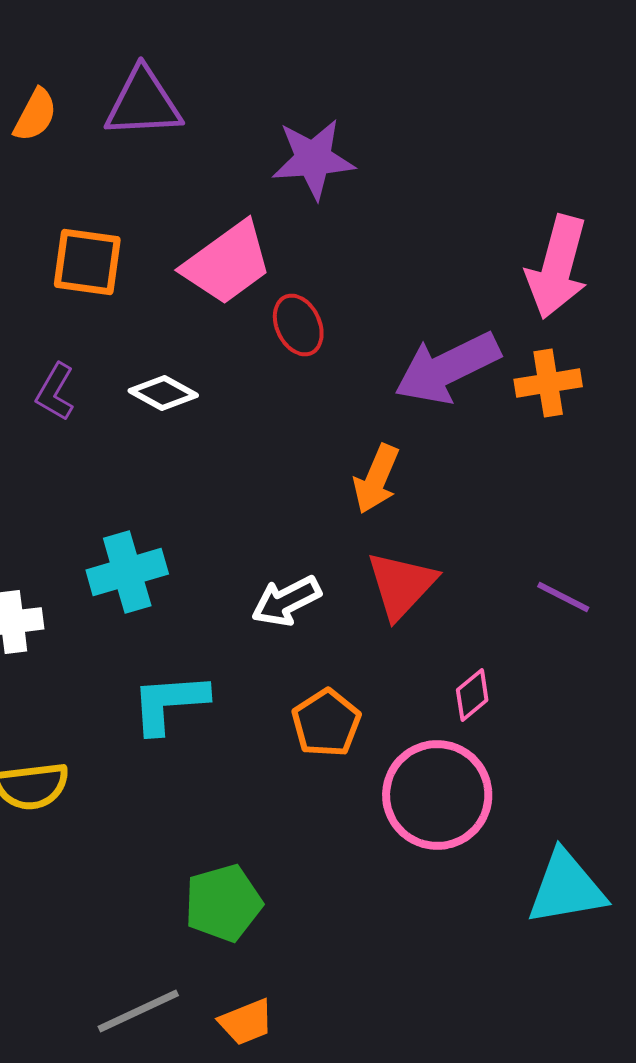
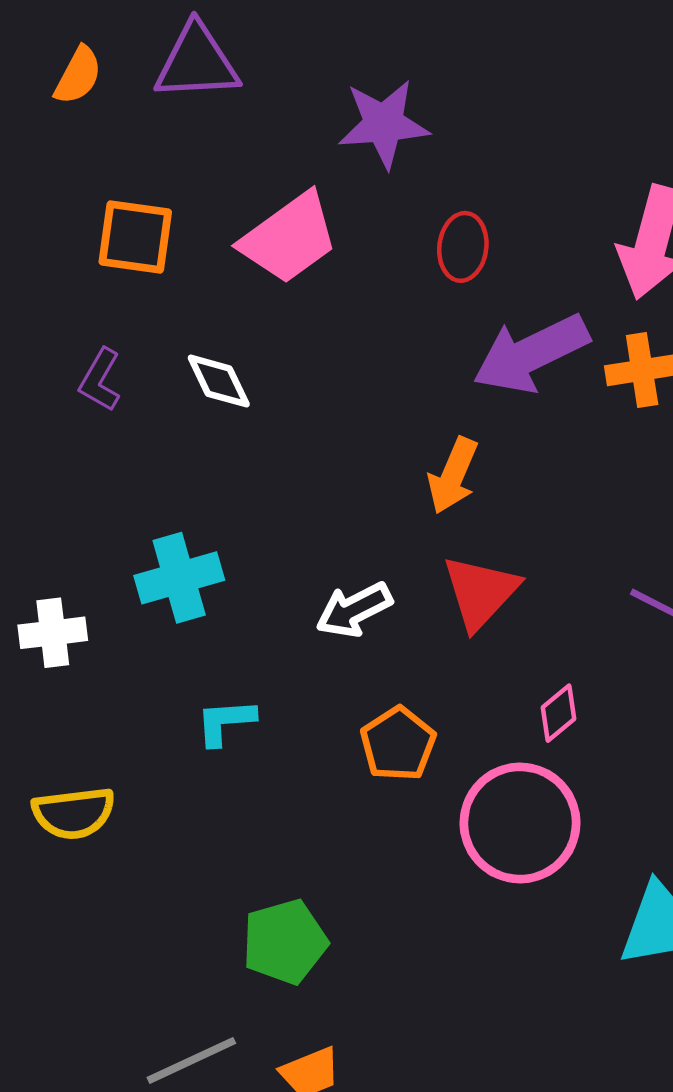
red ellipse: (298, 325) -> (463, 247), moved, turned 32
white diamond: (163, 393) -> (219, 381), turned 36
cyan L-shape: (169, 703) -> (225, 722), size x0.7

